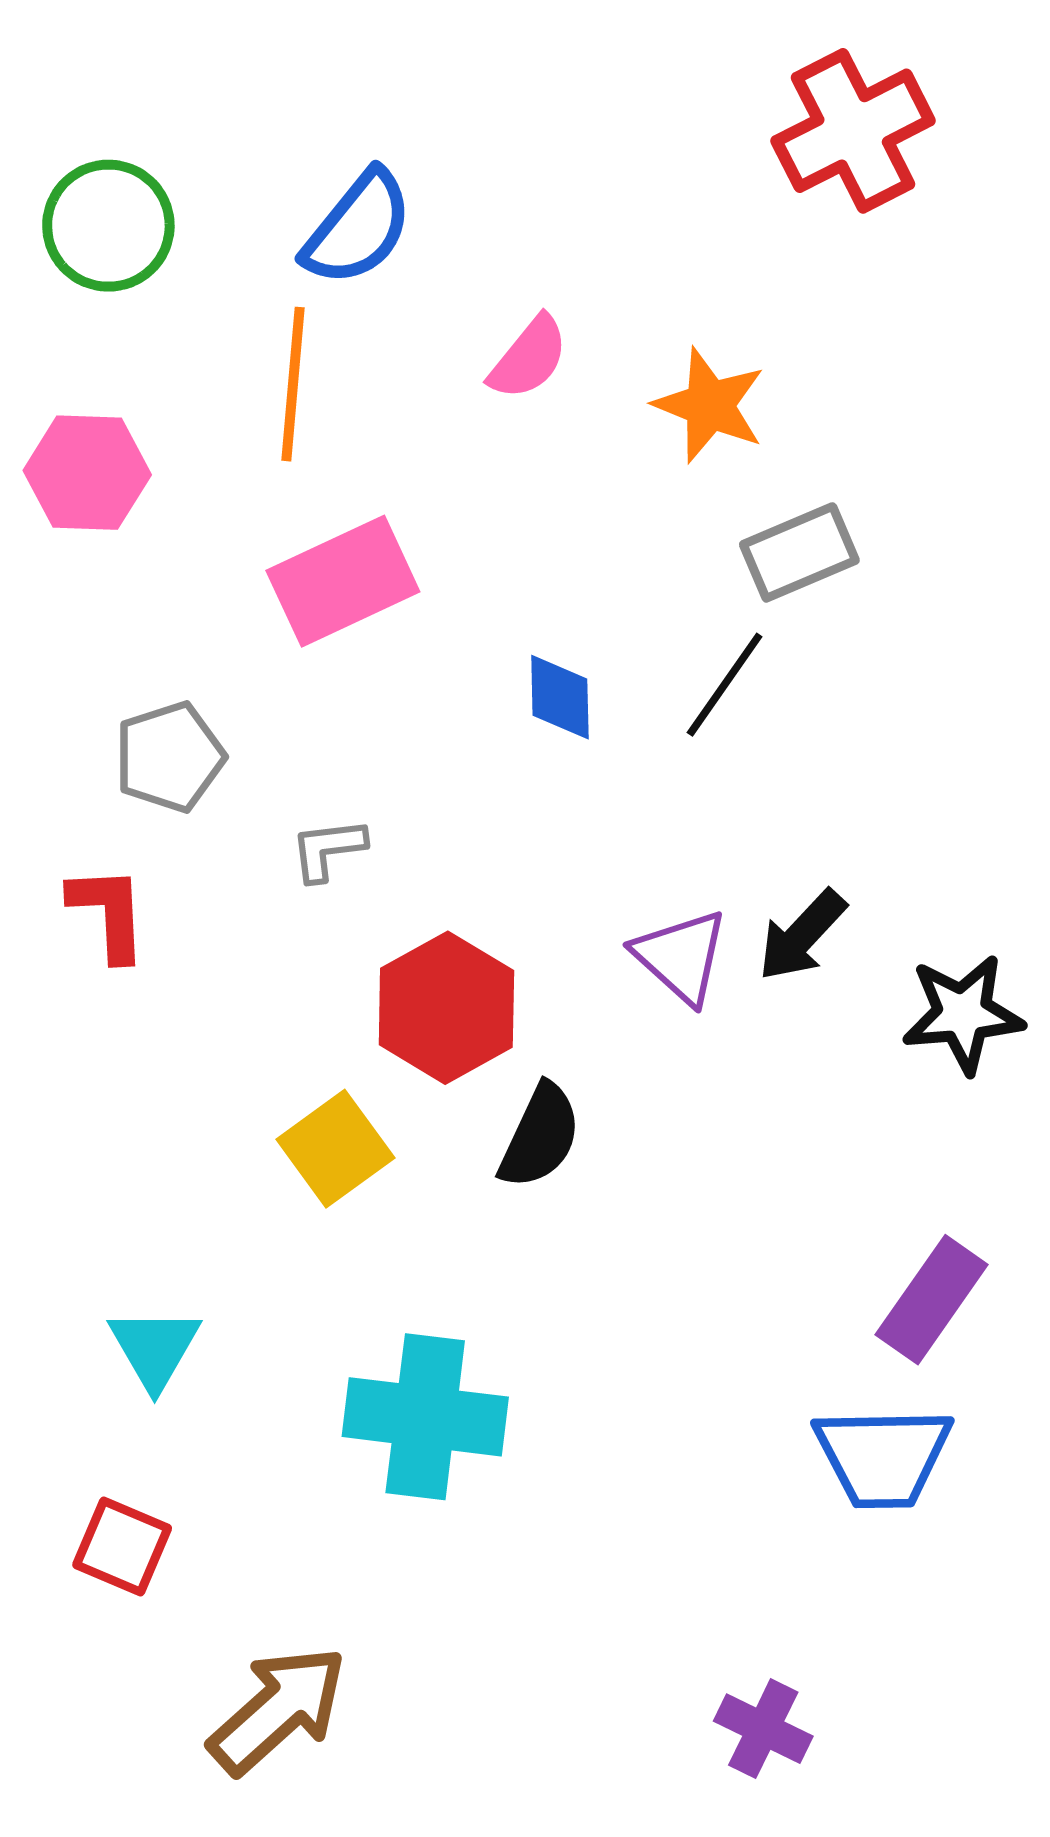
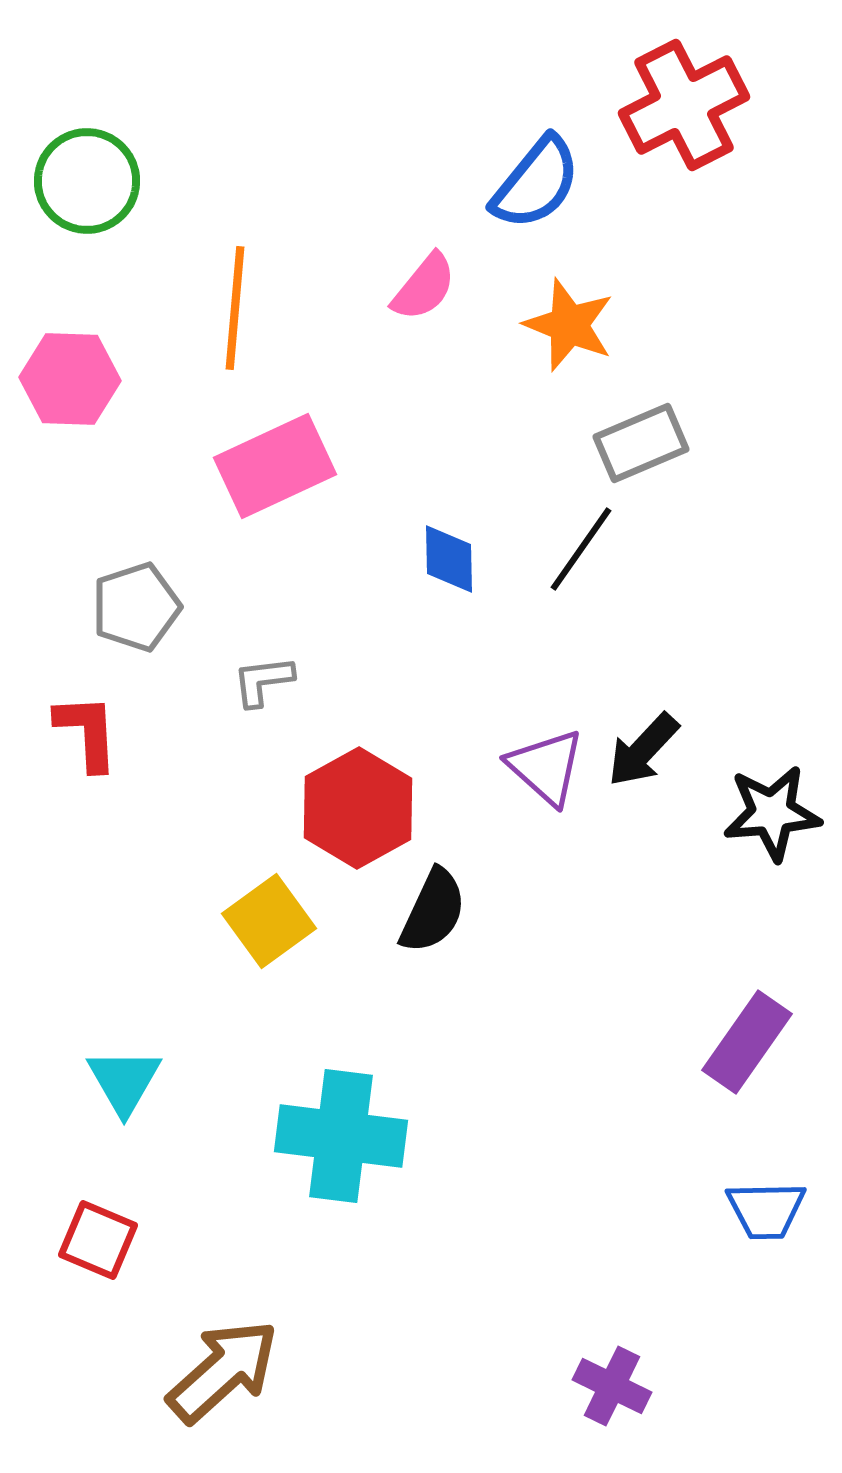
blue semicircle: (358, 228) -> (536, 183), moved
blue trapezoid: (883, 1457) -> (766, 1210), moved, size x0.7

